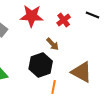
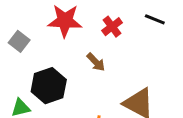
black hexagon: (41, 65) -> (49, 86), moved

